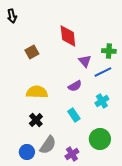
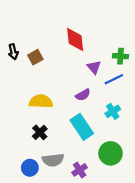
black arrow: (12, 16) -> (13, 52), moved
cyan rectangle: (74, 115) -> (82, 127), size x1.6
gray semicircle: (48, 145) -> (53, 160), turned 48

